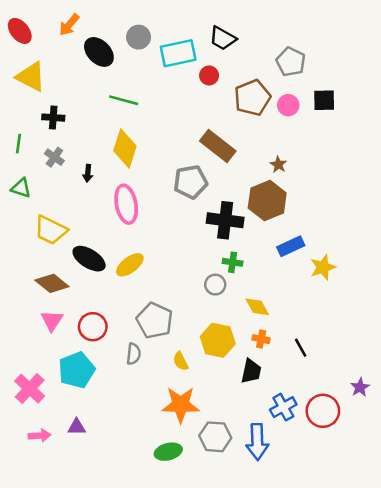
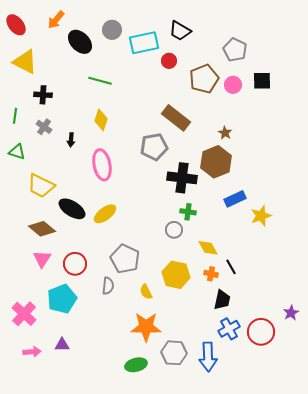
yellow diamond: (125, 148) -> (101, 120), size x0.7
black line: (301, 348) -> (231, 267), moved
black trapezoid: (251, 371) -> (222, 300), moved

